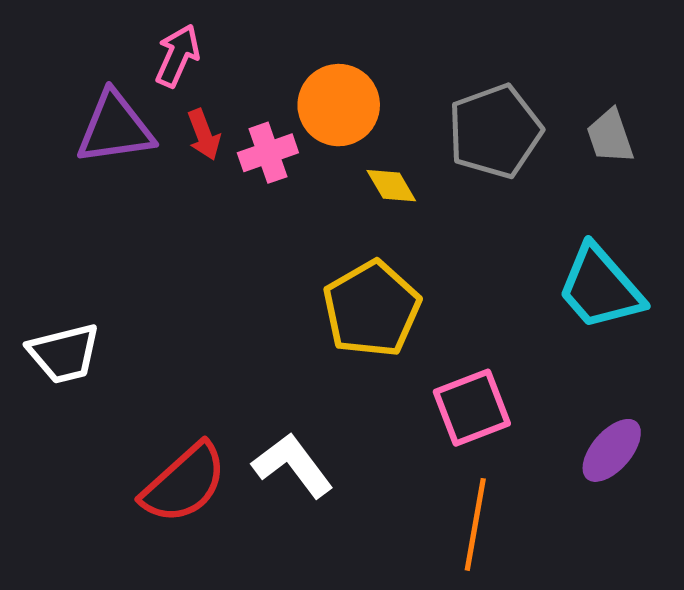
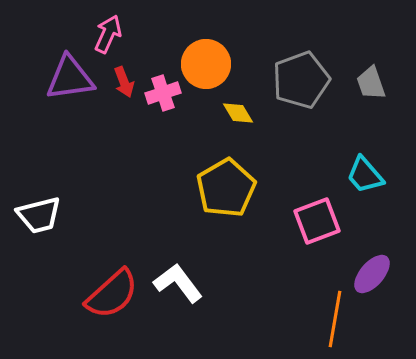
cyan trapezoid: (600, 288) -> (365, 175), size x0.7
pink square: (472, 408) -> (317, 221), moved
orange line: (475, 524) -> (335, 319), moved

